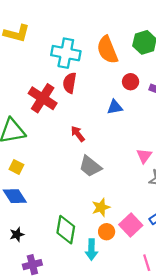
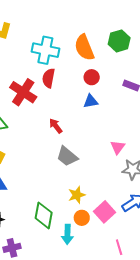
red circle: (131, 82) -> (92, 77), moved

